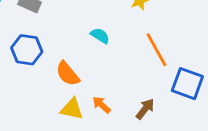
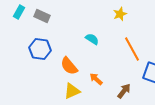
orange arrow: (101, 105) -> (96, 79), moved
yellow triangle: (72, 109) -> (72, 91), turned -36

